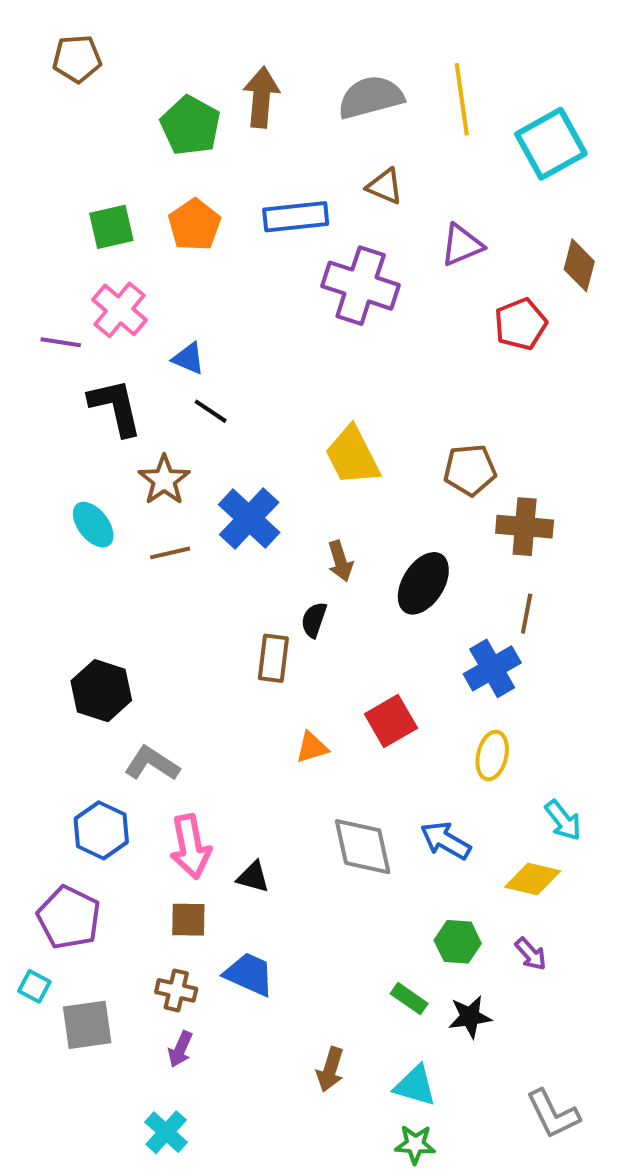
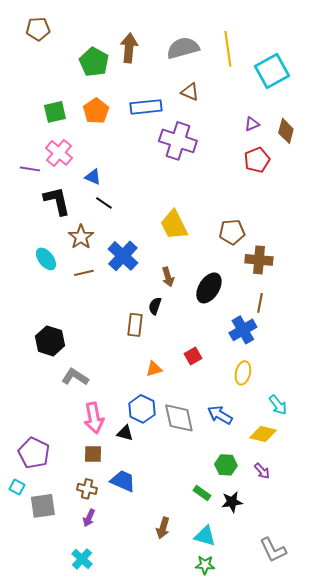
purple triangle: (462, 245) -> (252, 124), moved, size x0.7
red square: (391, 721) -> (193, 356), size x0.7
blue hexagon: (101, 830) -> (142, 409), moved

